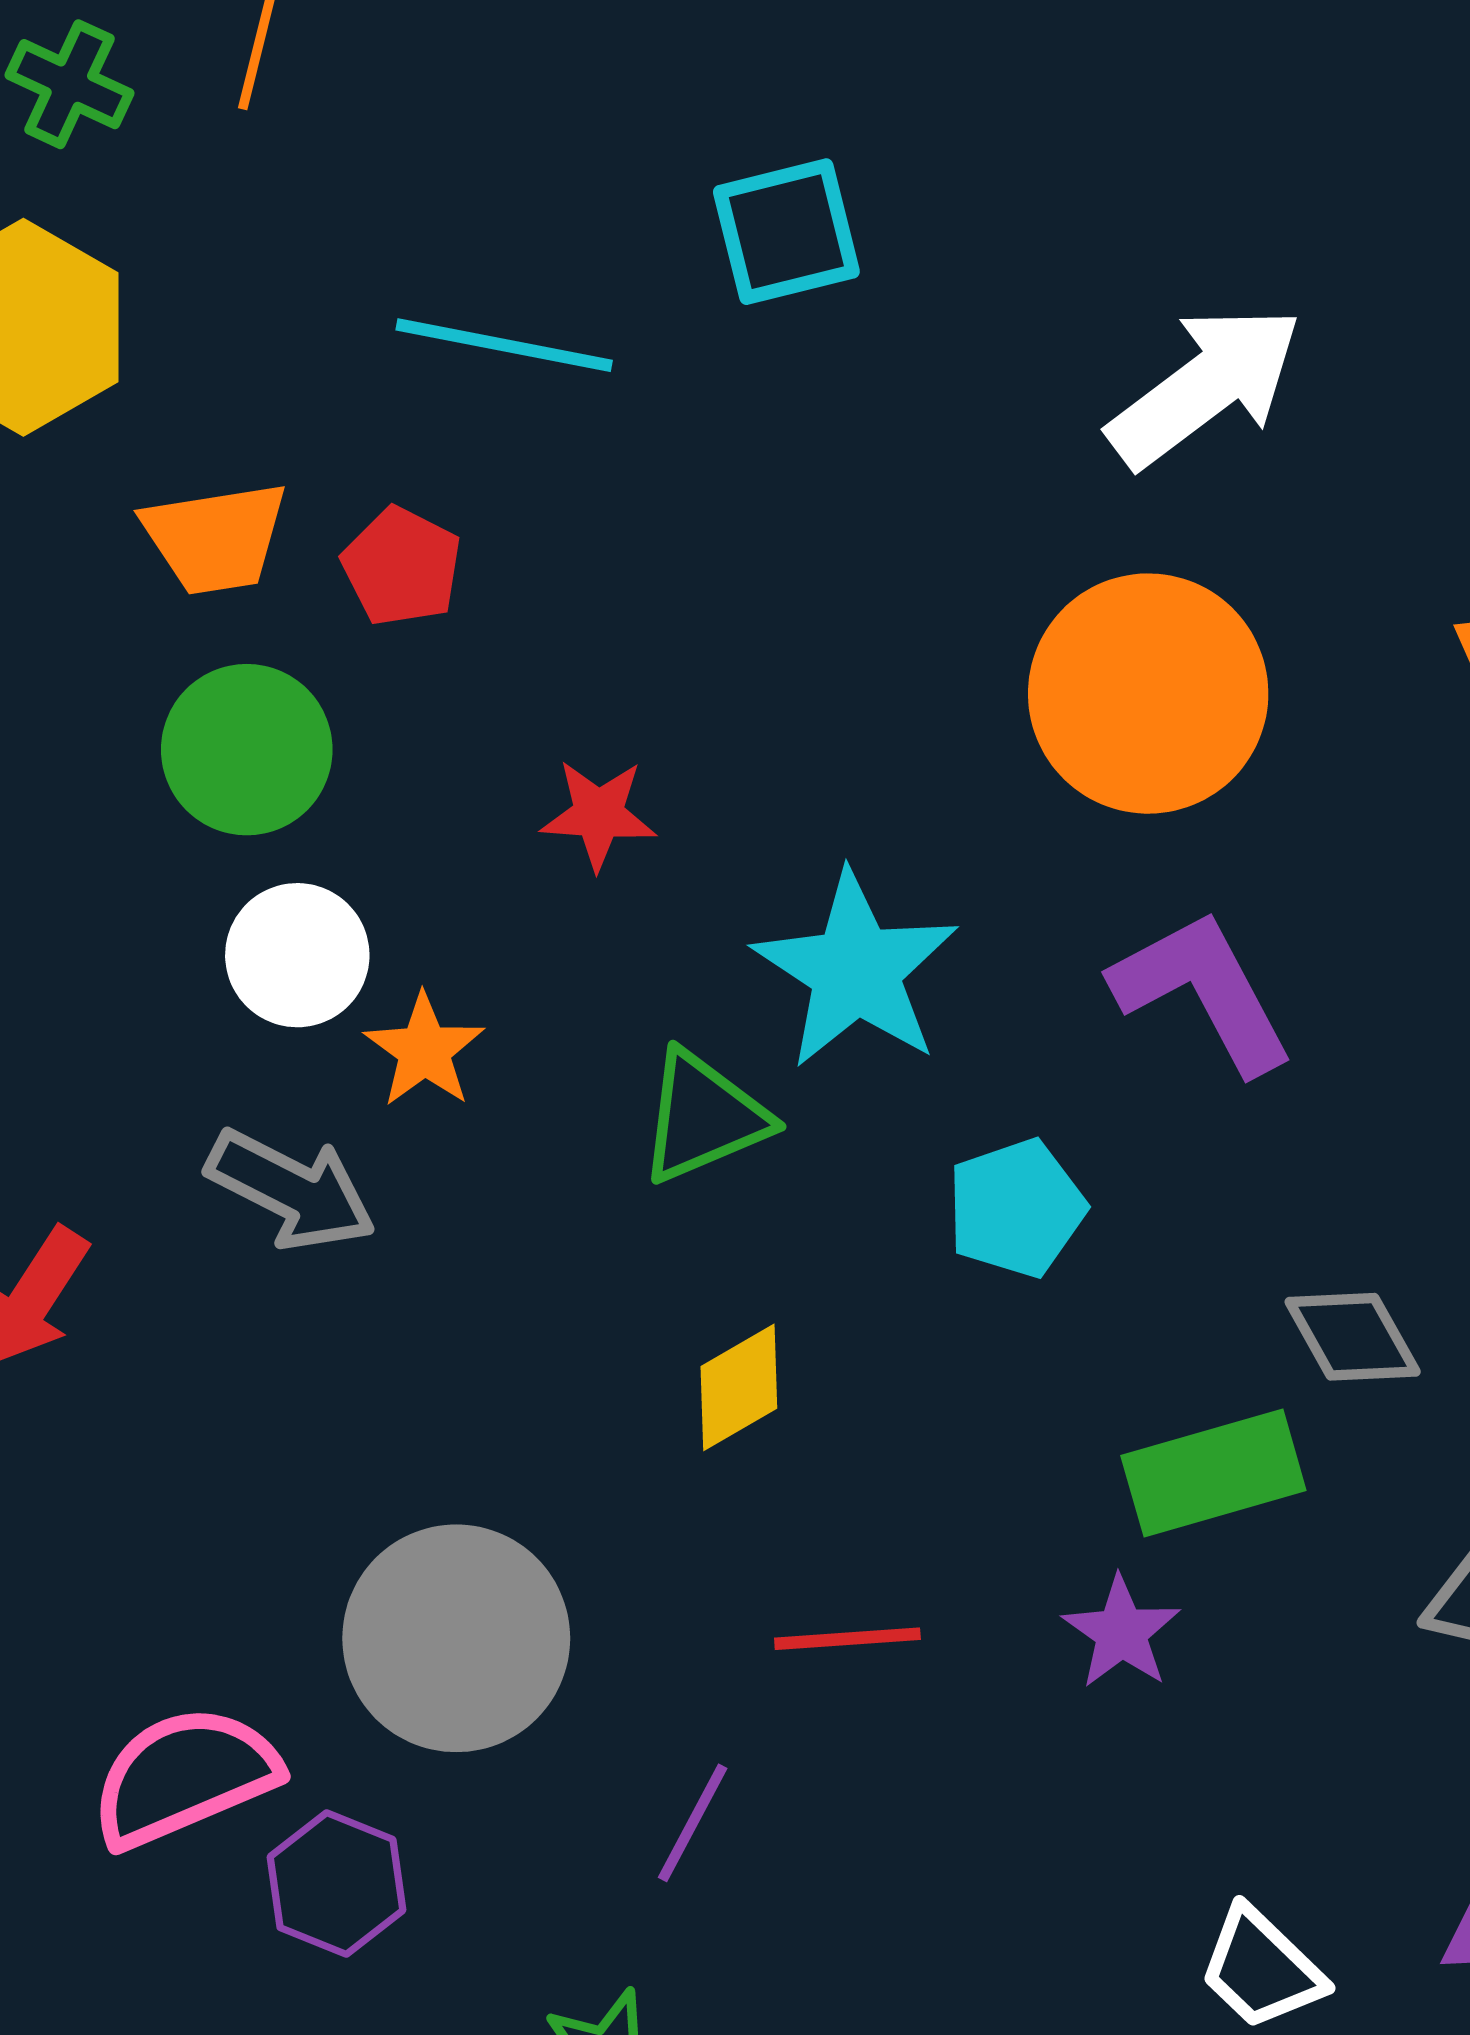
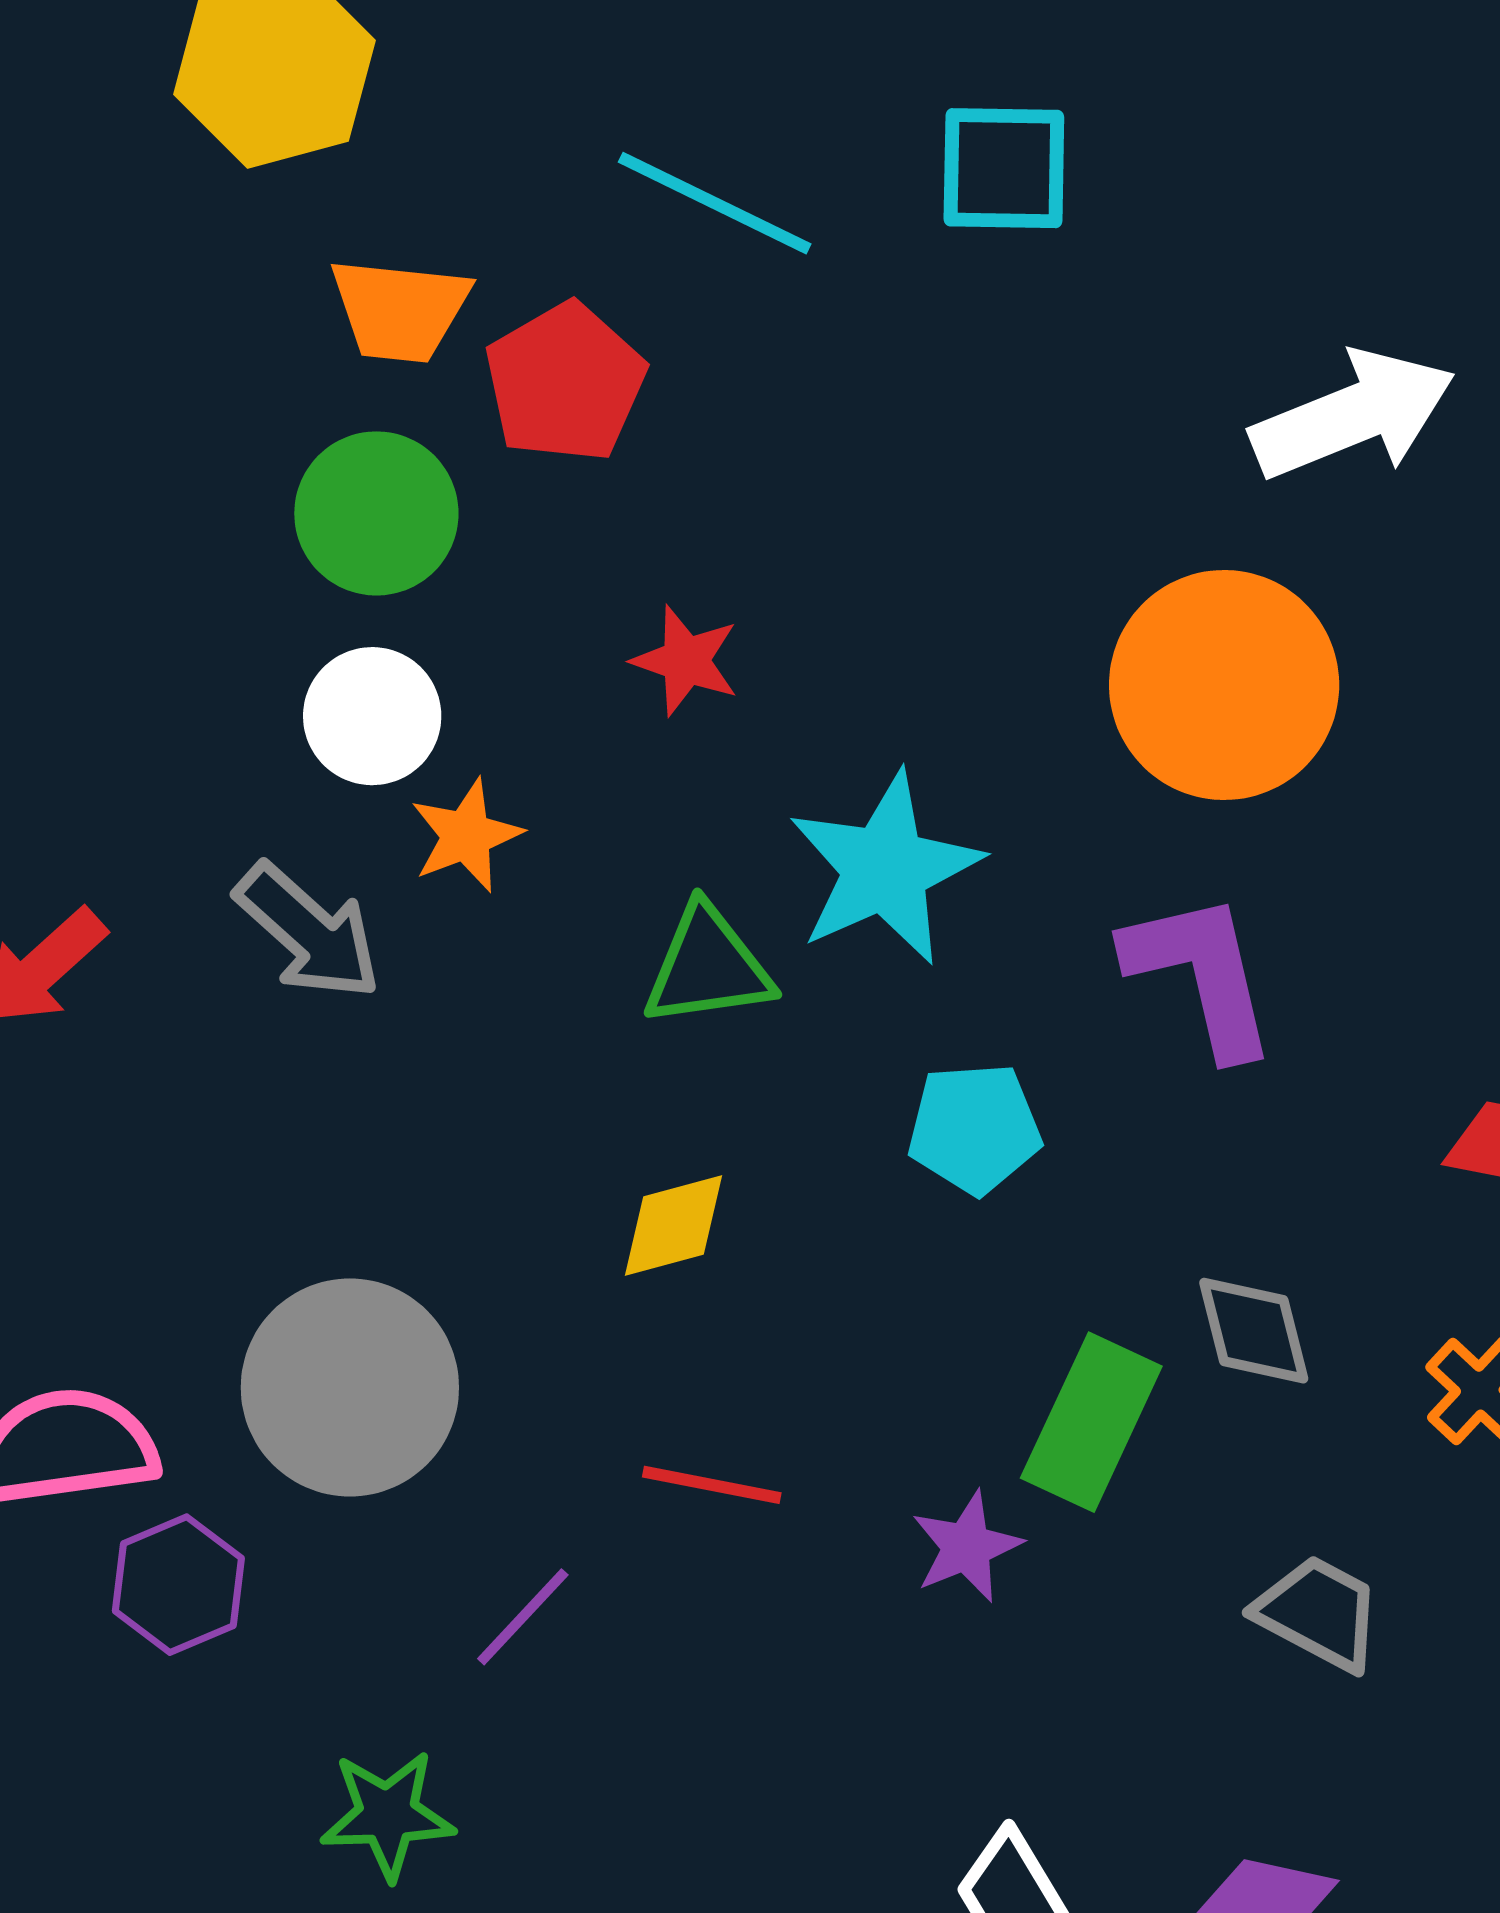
red pentagon: (402, 566) -> (565, 382), size x1.4
green rectangle: (1213, 1473) -> (1091, 1422), turned -64

